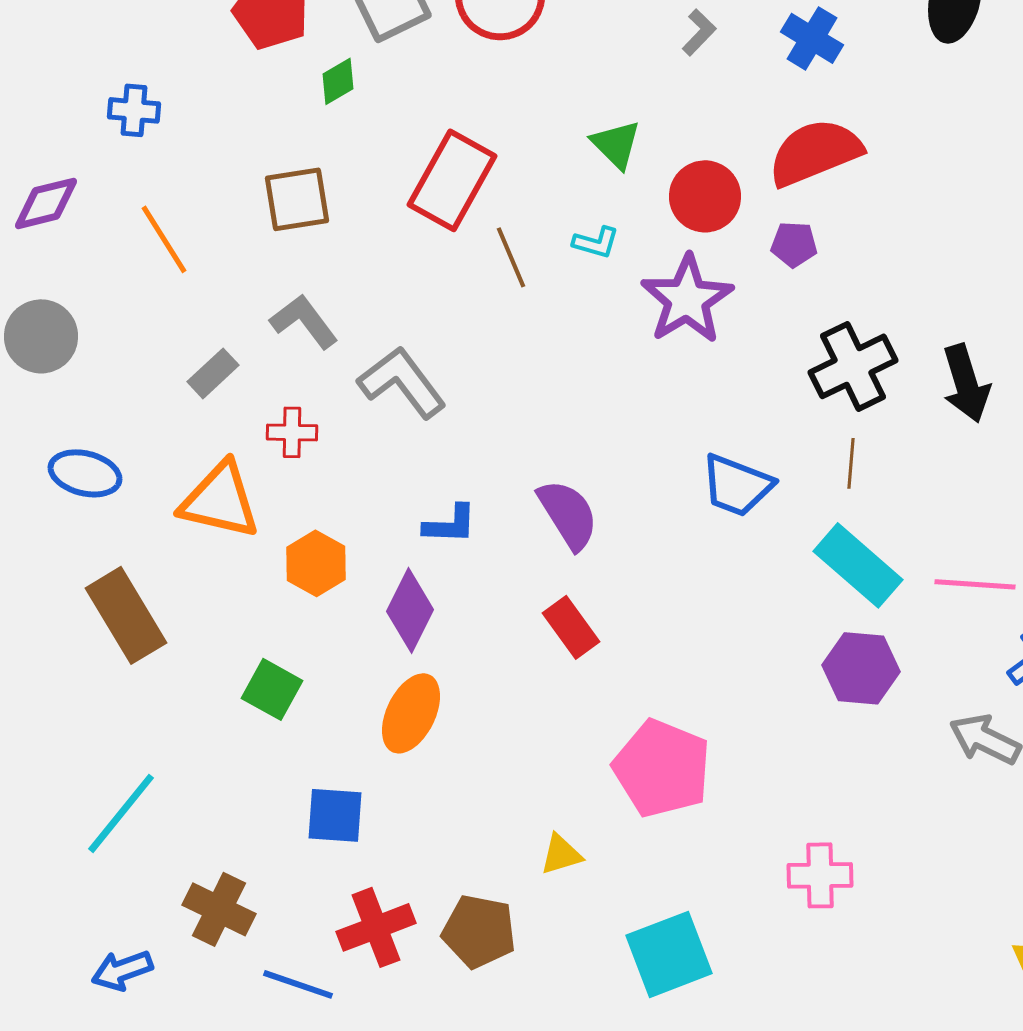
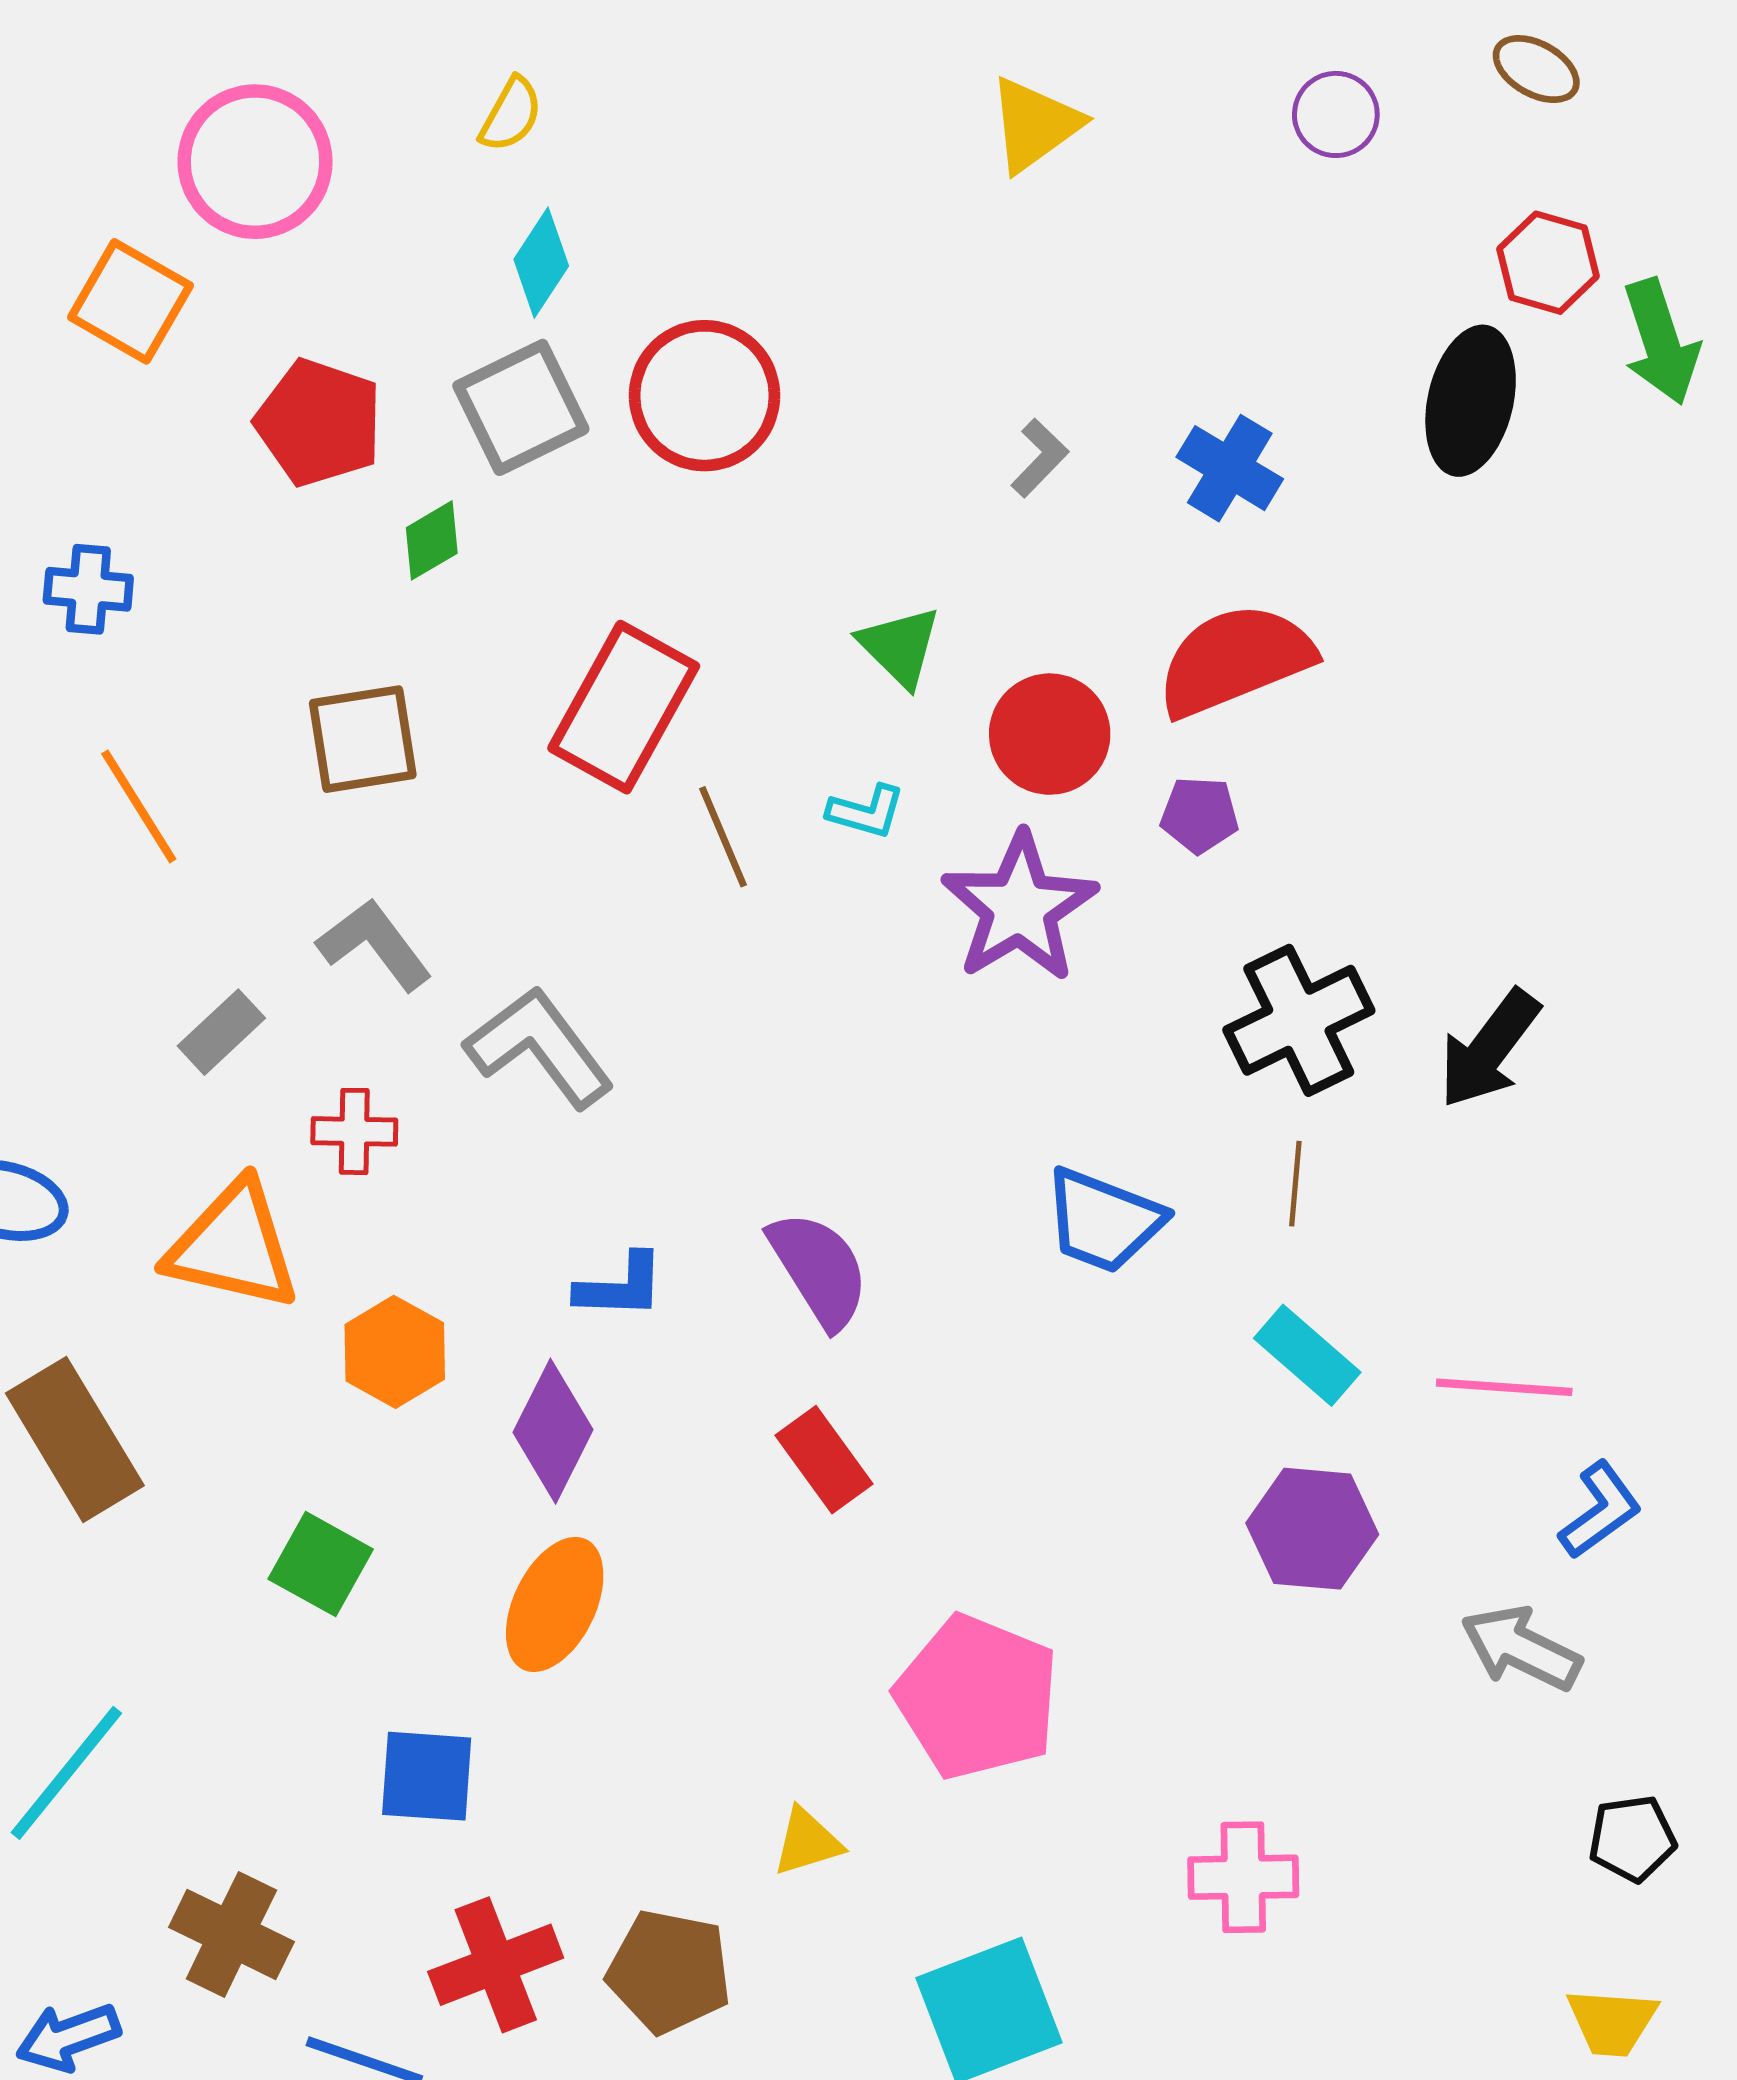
black arrow: (966, 383) -> (1489, 1049), turned 54
cyan rectangle: (858, 565) -> (1307, 1355), size x0.7

